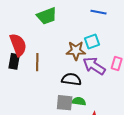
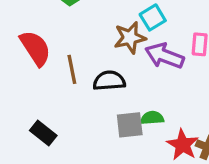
black rectangle: (14, 61) -> (43, 133), moved, turned -49
black semicircle: (71, 79) -> (109, 81), moved

